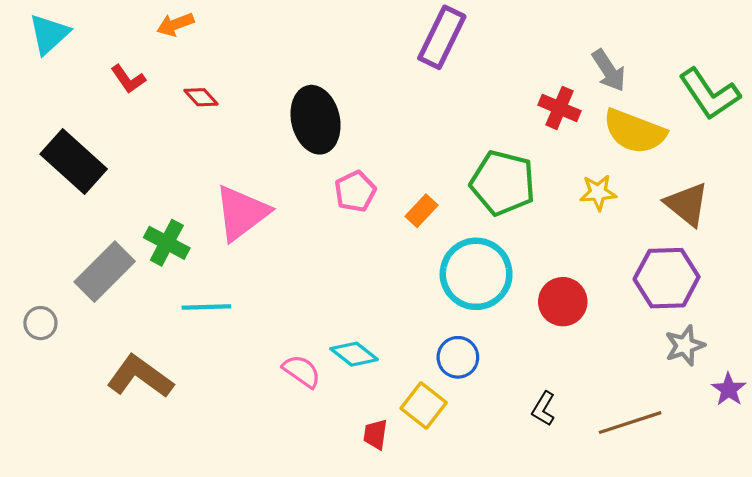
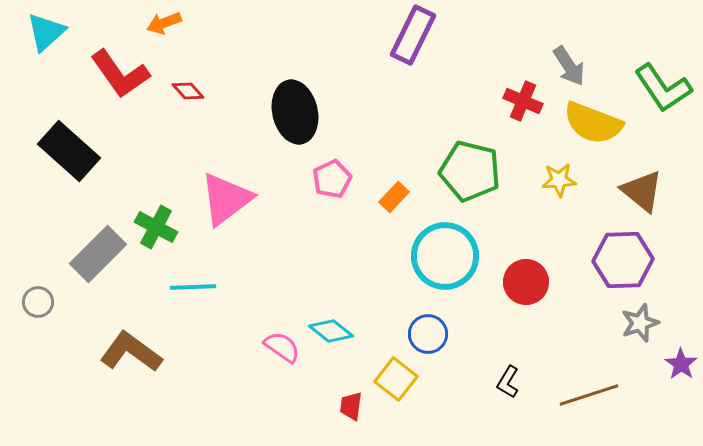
red L-shape: (128, 79) -> (120, 74), size x1.8

